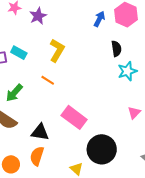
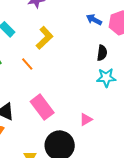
blue arrow: (99, 19) -> (94, 20), turned -105
pink triangle: (134, 113) -> (86, 119), moved

